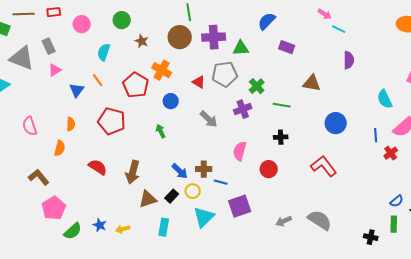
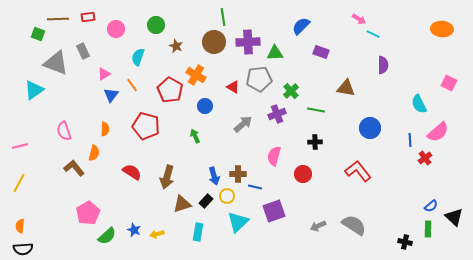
pink triangle: (55, 70) -> (104, 74), moved
gray arrow: (209, 119) -> (243, 124), turned -84
blue arrow: (180, 171) -> (214, 176), turned 30
brown L-shape: (39, 177) -> (74, 168), moved

